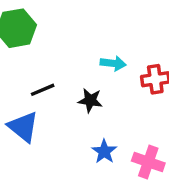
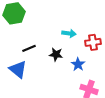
blue star: (104, 151) -> (78, 64), moved

